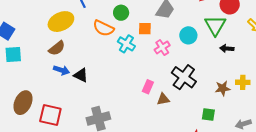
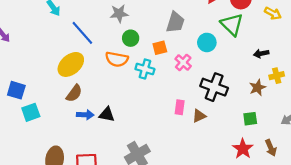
black arrow: (227, 48) -> (261, 54), moved

